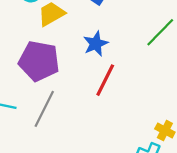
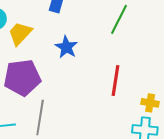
red line: (105, 80) -> (116, 81), moved

